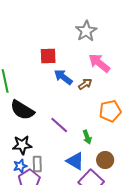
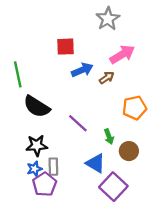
pink arrow: (99, 63) -> (122, 54), turned 110
blue arrow: (63, 77) -> (82, 70), turned 120
brown circle: (105, 160) -> (129, 151), moved

